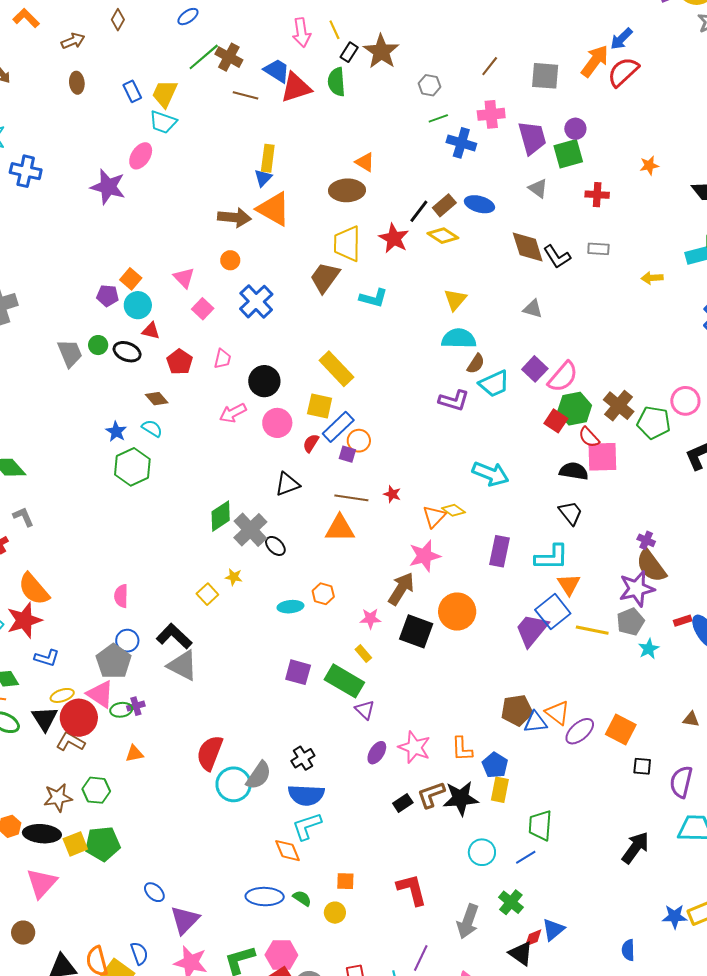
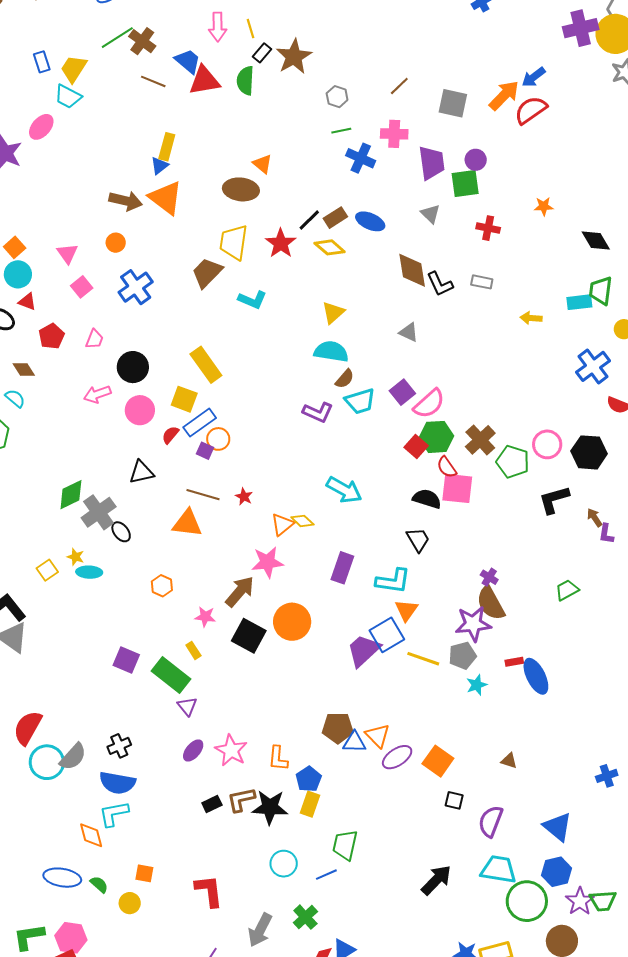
cyan ellipse: (290, 607) -> (89, 572), moved

